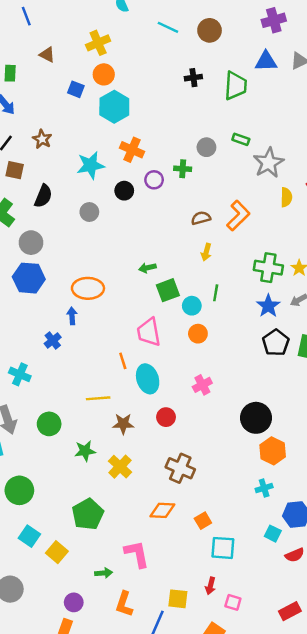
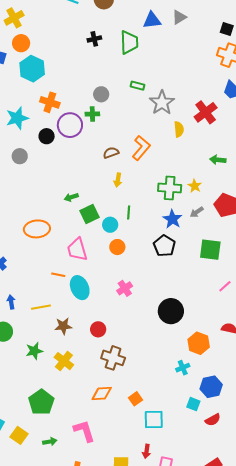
gray circle: (206, 147) -> (101, 94), moved
purple circle: (154, 180) -> (70, 125), size x1.6
orange ellipse: (88, 288) -> (37, 229), moved
blue arrow: (72, 316) -> (11, 302), moved
black pentagon: (276, 343) -> (164, 246), moved
orange line: (123, 361) -> (58, 275), turned -56
red circle: (166, 417) -> (98, 329), moved
orange hexagon: (273, 451) -> (199, 343), moved
green arrow: (104, 573) -> (50, 442), moved

